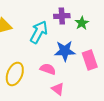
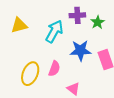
pink semicircle: (48, 69) -> (54, 69), moved, turned 91

